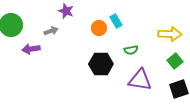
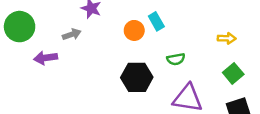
yellow arrow: (170, 34) -> (227, 38), size x0.6

